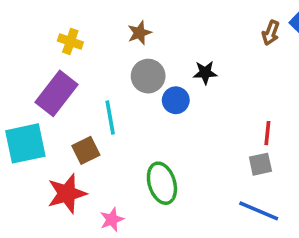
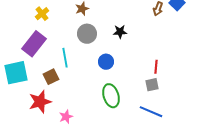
yellow cross: (70, 41) -> (42, 14), turned 32
blue circle: (176, 100) -> (106, 62), moved
green ellipse: (162, 183) -> (111, 96), moved

